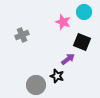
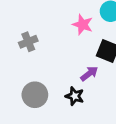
gray circle: (36, 85) -> (35, 95), moved

